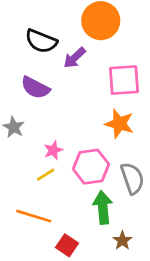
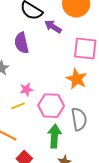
purple arrow: (75, 58) -> (53, 27), turned 66
purple semicircle: (35, 88) -> (21, 43), turned 40

